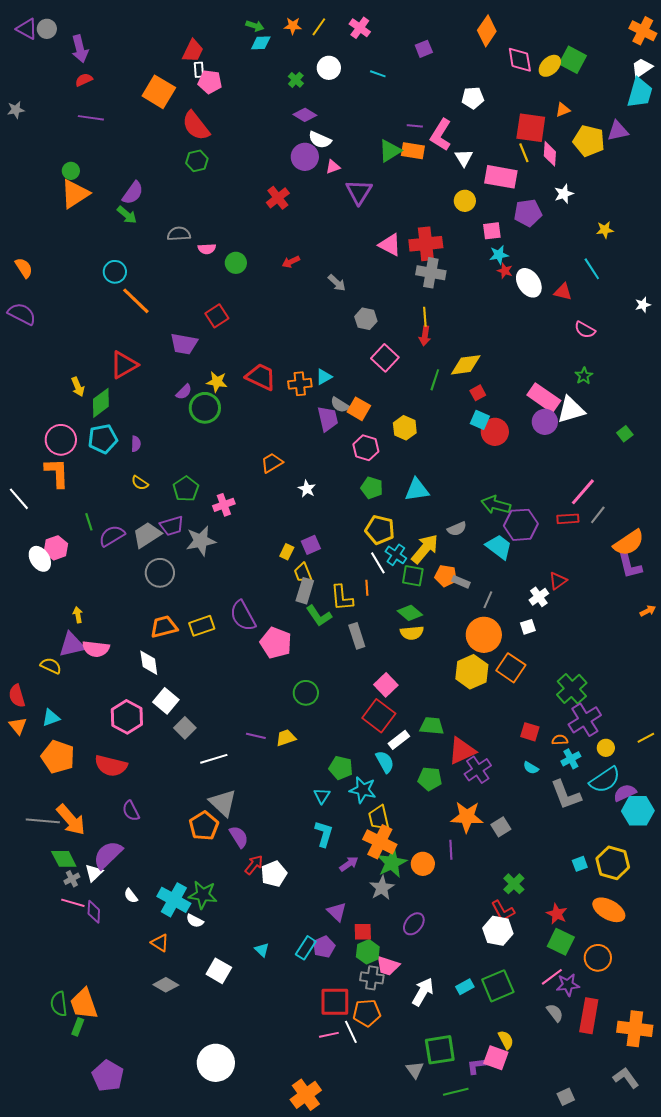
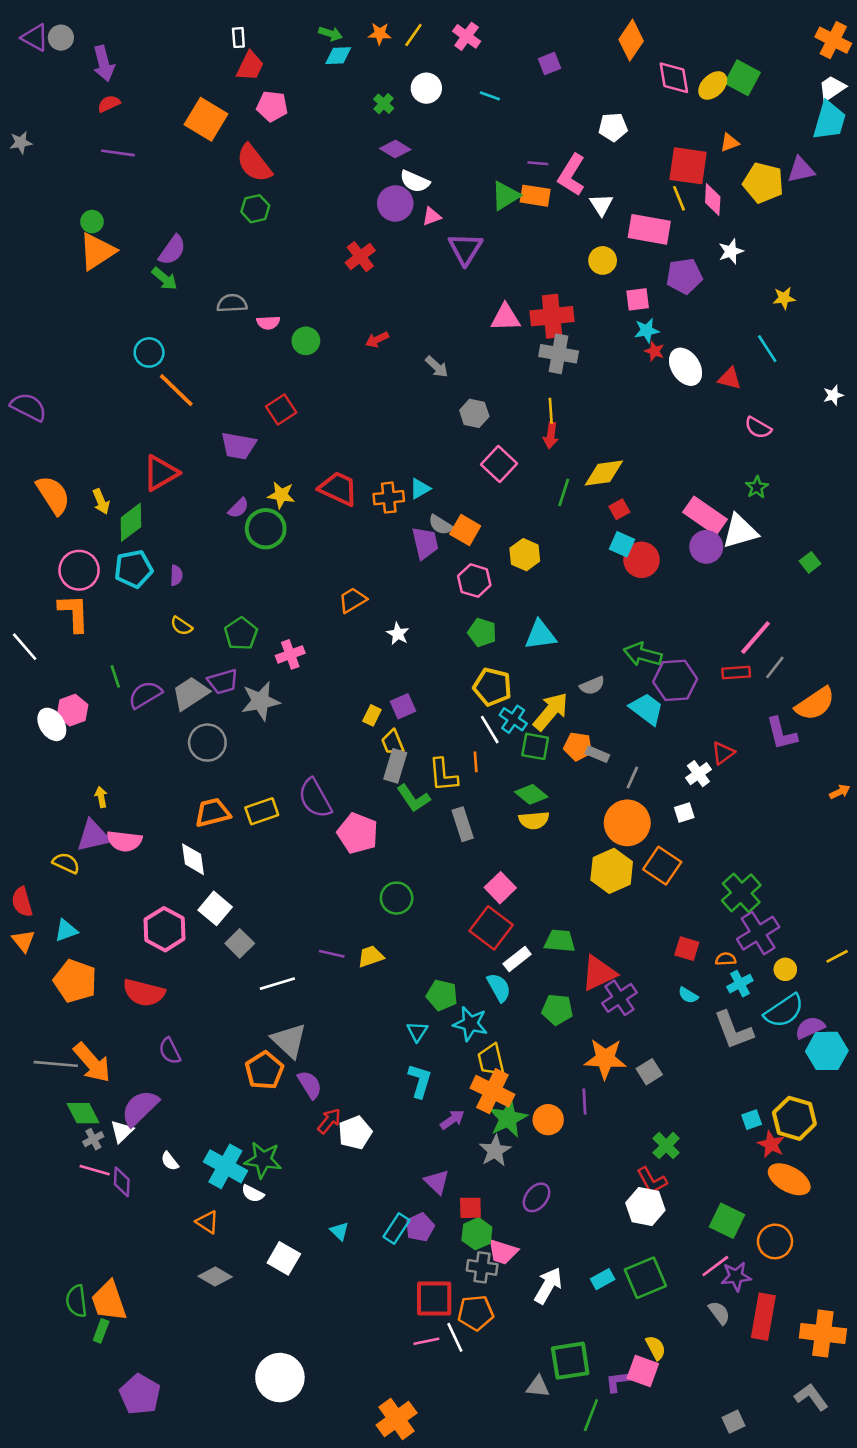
white rectangle: (199, 70) -> (238, 38), moved
pink triangle: (390, 245) -> (505, 317), turned -30
orange semicircle: (24, 268) -> (53, 495), moved, size x1.5
purple L-shape: (630, 566) -> (781, 733), moved
red star: (557, 914) -> (771, 1144), moved
gray triangle: (415, 1070) -> (538, 1387), turned -48
green line: (456, 1092) -> (591, 1415), turned -55

